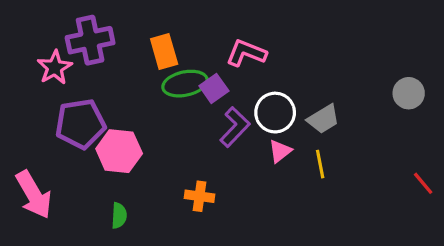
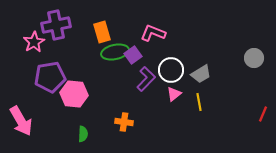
red line: (423, 183) -> (263, 114), turned 63
green semicircle: (119, 216) -> (83, 134), moved

